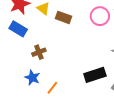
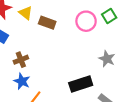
blue star: (32, 78) -> (22, 81), moved

